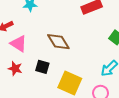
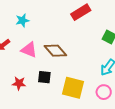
pink triangle: (19, 44) -> (29, 50), moved

